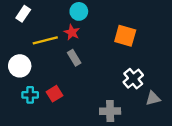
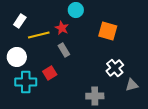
cyan circle: (79, 11) -> (76, 10), moved
white rectangle: (23, 14) -> (20, 21), moved
red square: (54, 94) -> (50, 73), moved
cyan cross: (30, 95) -> (26, 82), size x1.5

